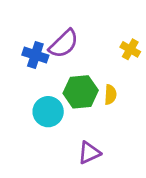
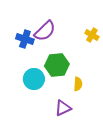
yellow semicircle: (110, 95) -> (78, 84), moved

